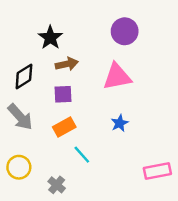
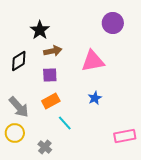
purple circle: (125, 31) -> (113, 23), moved
gray arrow: (20, 117) -> (19, 107), moved

